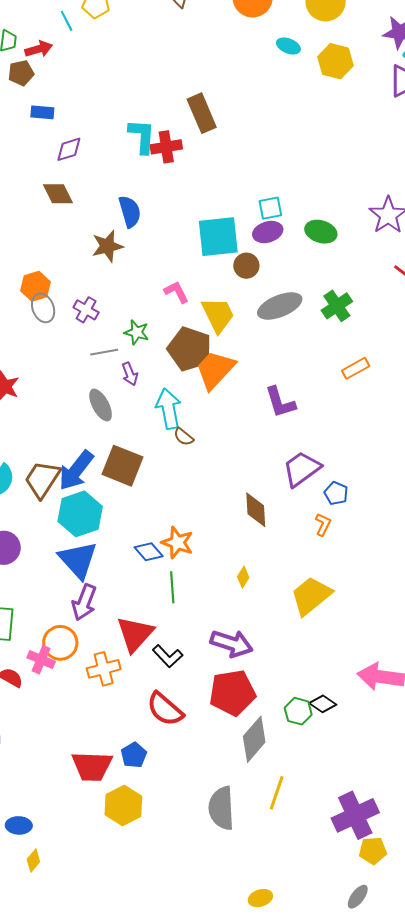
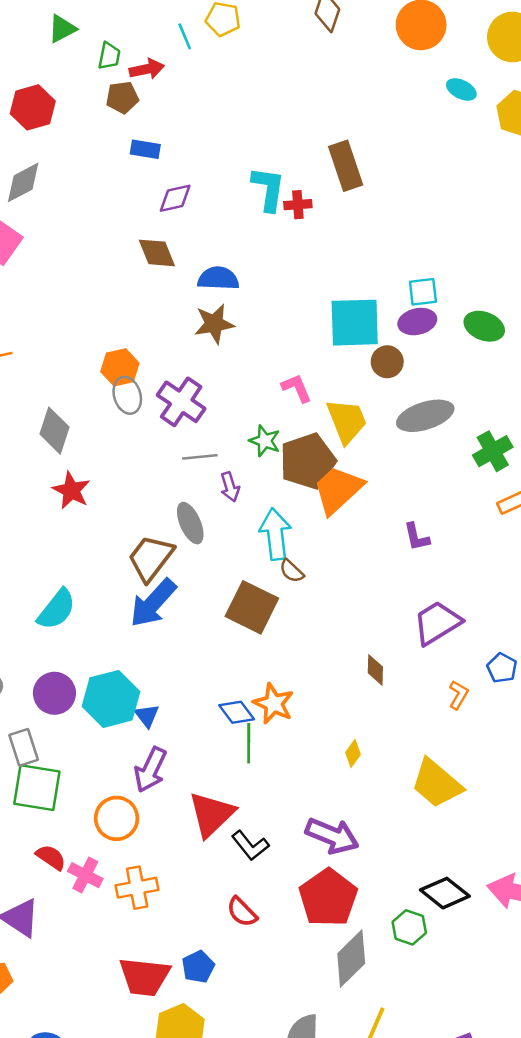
red cross: (166, 147) -> (298, 205), size x0.7
blue semicircle: (130, 212) -> (218, 278), moved, turned -76
green cross: (337, 306) -> (493, 451), moved
purple cross: (86, 310) -> (181, 402), size x1.5
green star: (137, 332) -> (265, 441), moved
brown pentagon: (190, 349) -> (308, 461), turned 30
purple L-shape: (280, 402) -> (416, 537), size x0.7
brown square: (122, 466) -> (252, 607), moved
brown trapezoid: (42, 479) -> (151, 558), moved
blue pentagon: (336, 493) -> (502, 668), moved
brown diamond: (256, 510) -> (375, 670), size x0.7
cyan hexagon: (80, 514) -> (111, 699), moved
blue triangle: (78, 560) -> (147, 716), size x0.5
green line: (172, 587) -> (249, 743), moved
yellow trapezoid: (311, 596) -> (437, 783), turned -105
pink cross: (41, 660) -> (85, 875), moved
orange cross: (104, 669) -> (137, 888), moved
red pentagon: (232, 693) -> (328, 898), turned -30
black diamond: (323, 704) -> (445, 893), moved, size x1.4
red semicircle: (165, 709) -> (242, 912), size x0.7

